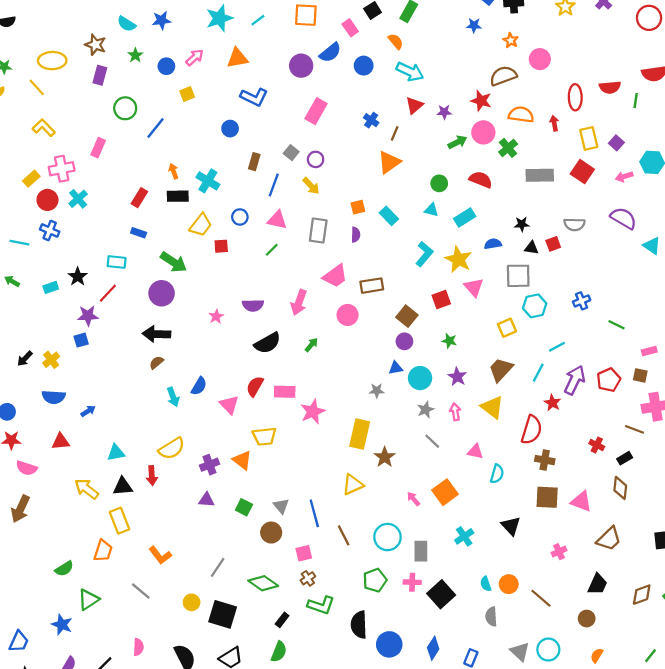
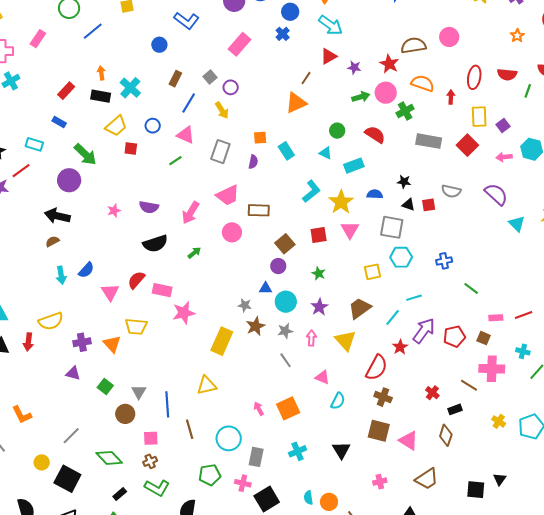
orange star: (511, 40) -> (517, 36), moved
blue cross: (371, 120) -> (283, 34), moved
brown star: (385, 457) -> (256, 326), moved

